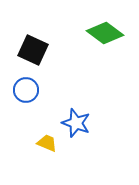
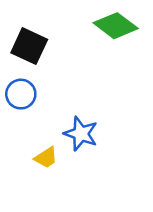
yellow trapezoid: (47, 143) -> (46, 158), turned 125

